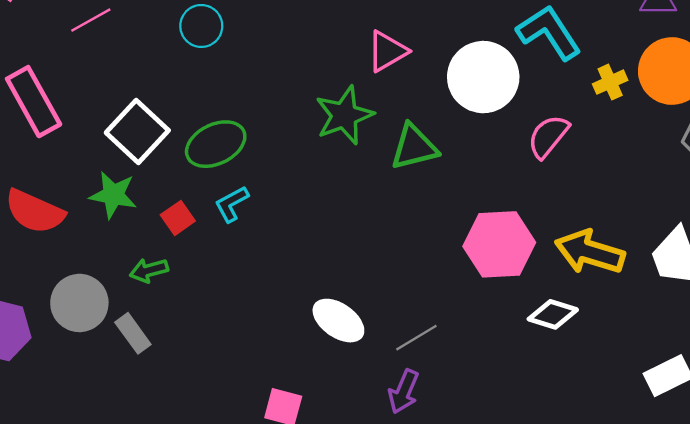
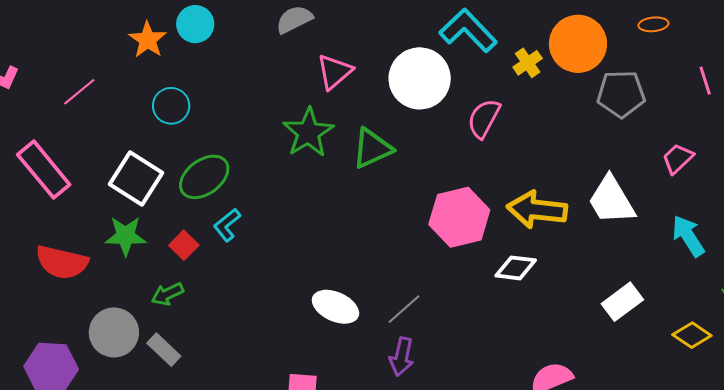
cyan circle: (201, 26) -> (171, 106), moved

